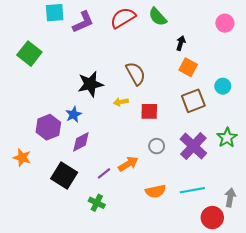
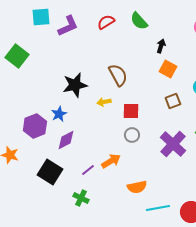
red semicircle: (123, 18) -> (106, 22), size x0.7
brown square: (193, 101) -> (173, 101), size x0.7
gray circle: (157, 146) -> (132, 135), moved
cyan line: (192, 190) -> (158, 208), moved

